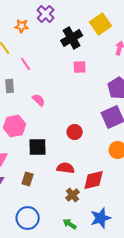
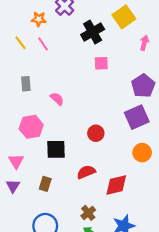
pink line: (26, 64) -> (43, 44), moved
red semicircle: (66, 168) -> (86, 172), turned -30
brown cross: (73, 195) -> (88, 213), moved

